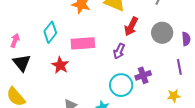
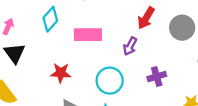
red star: (60, 65) -> (61, 73), moved, turned -30
cyan circle: (121, 85) -> (110, 81), moved

